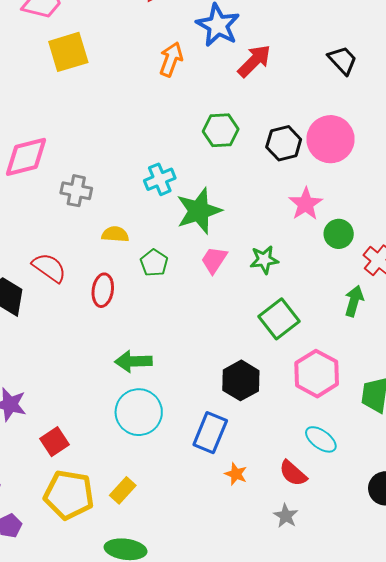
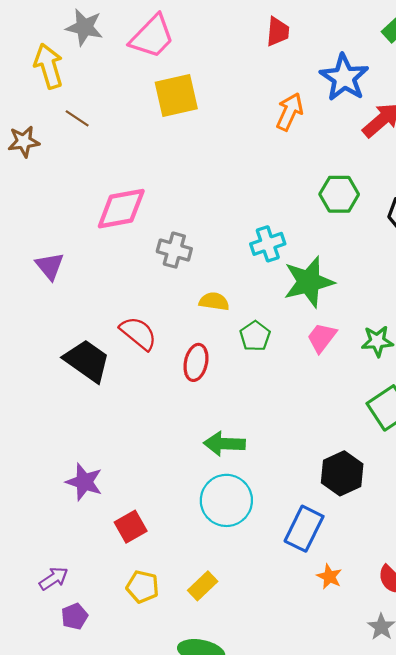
yellow pentagon: (69, 495) -> (143, 587), size x0.6

